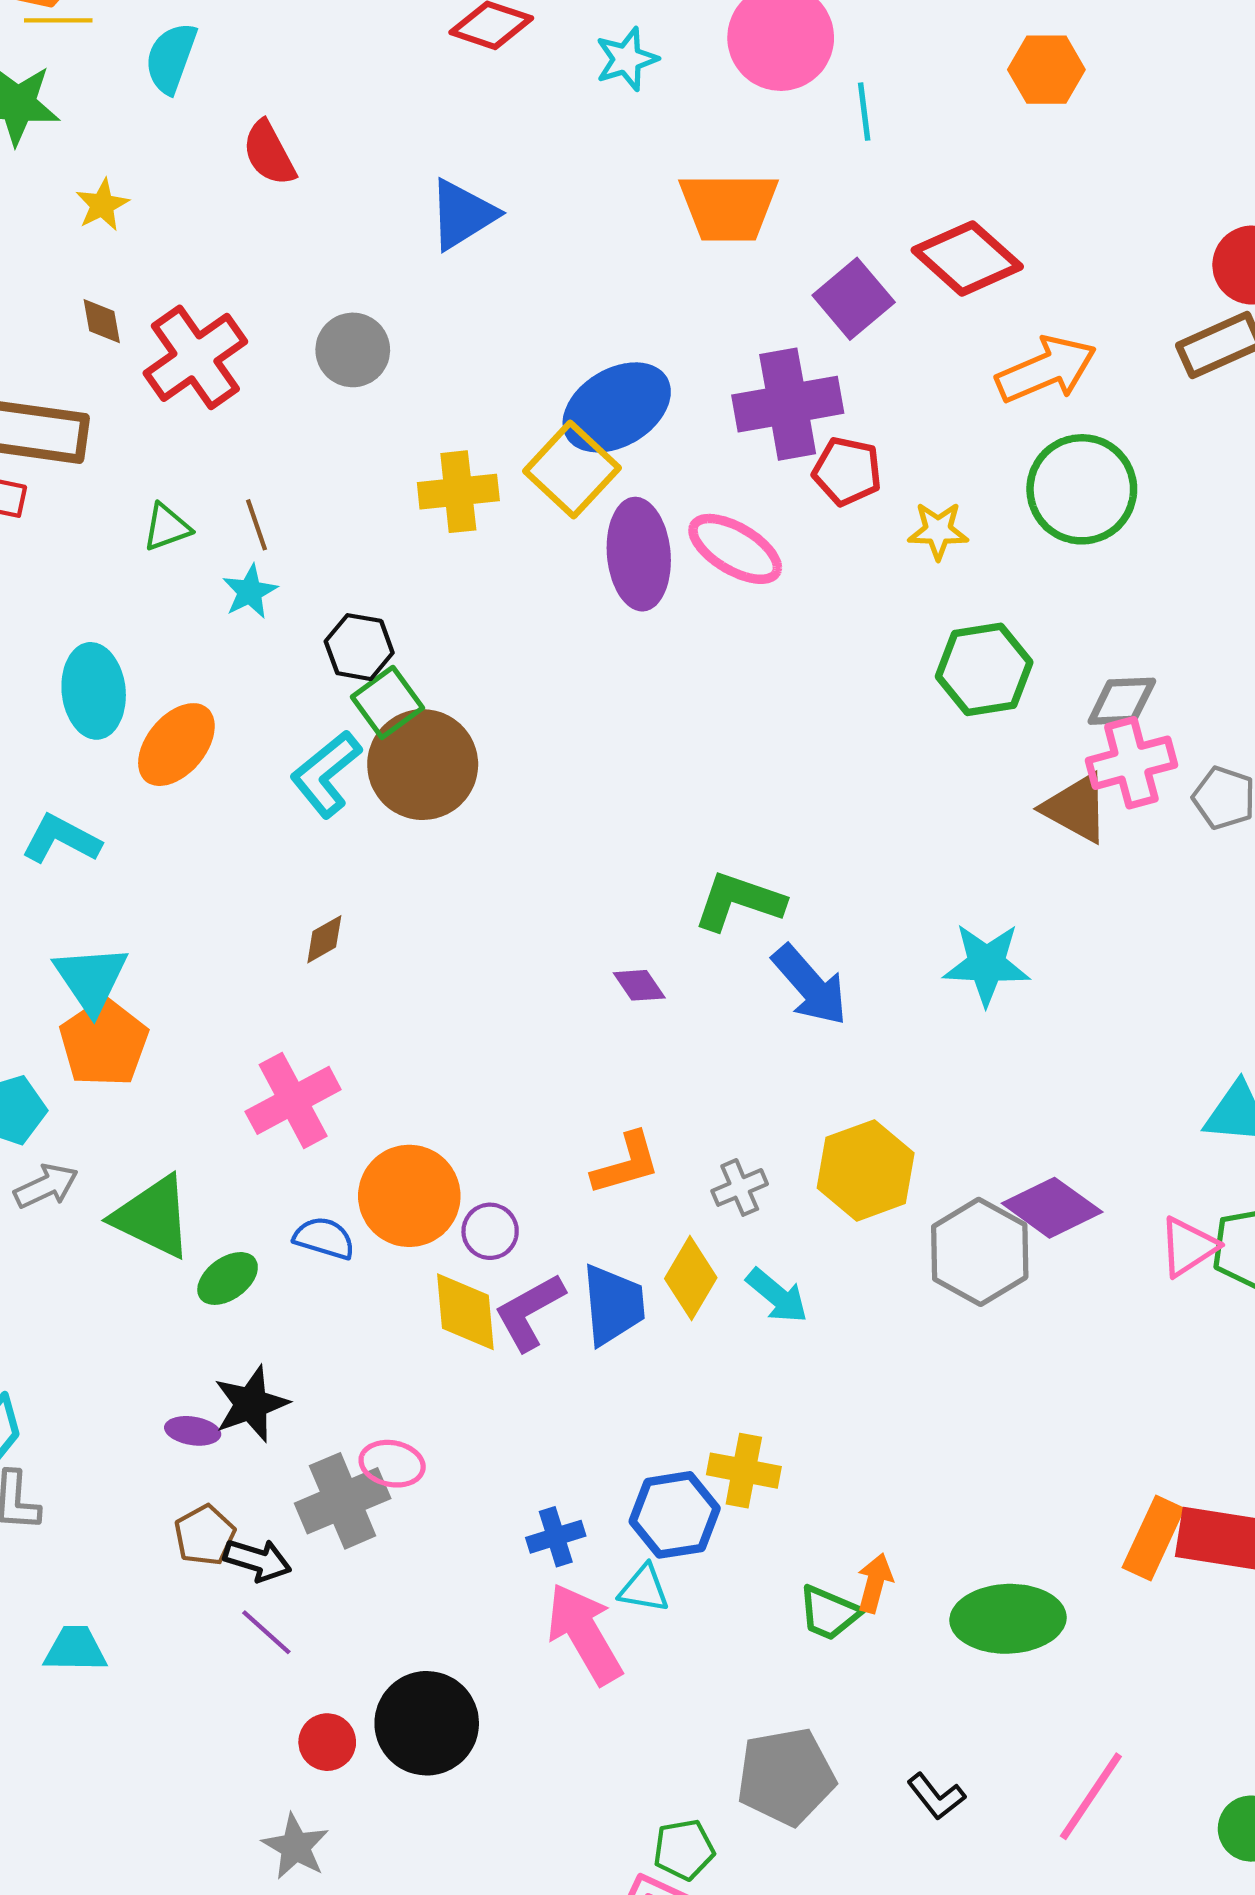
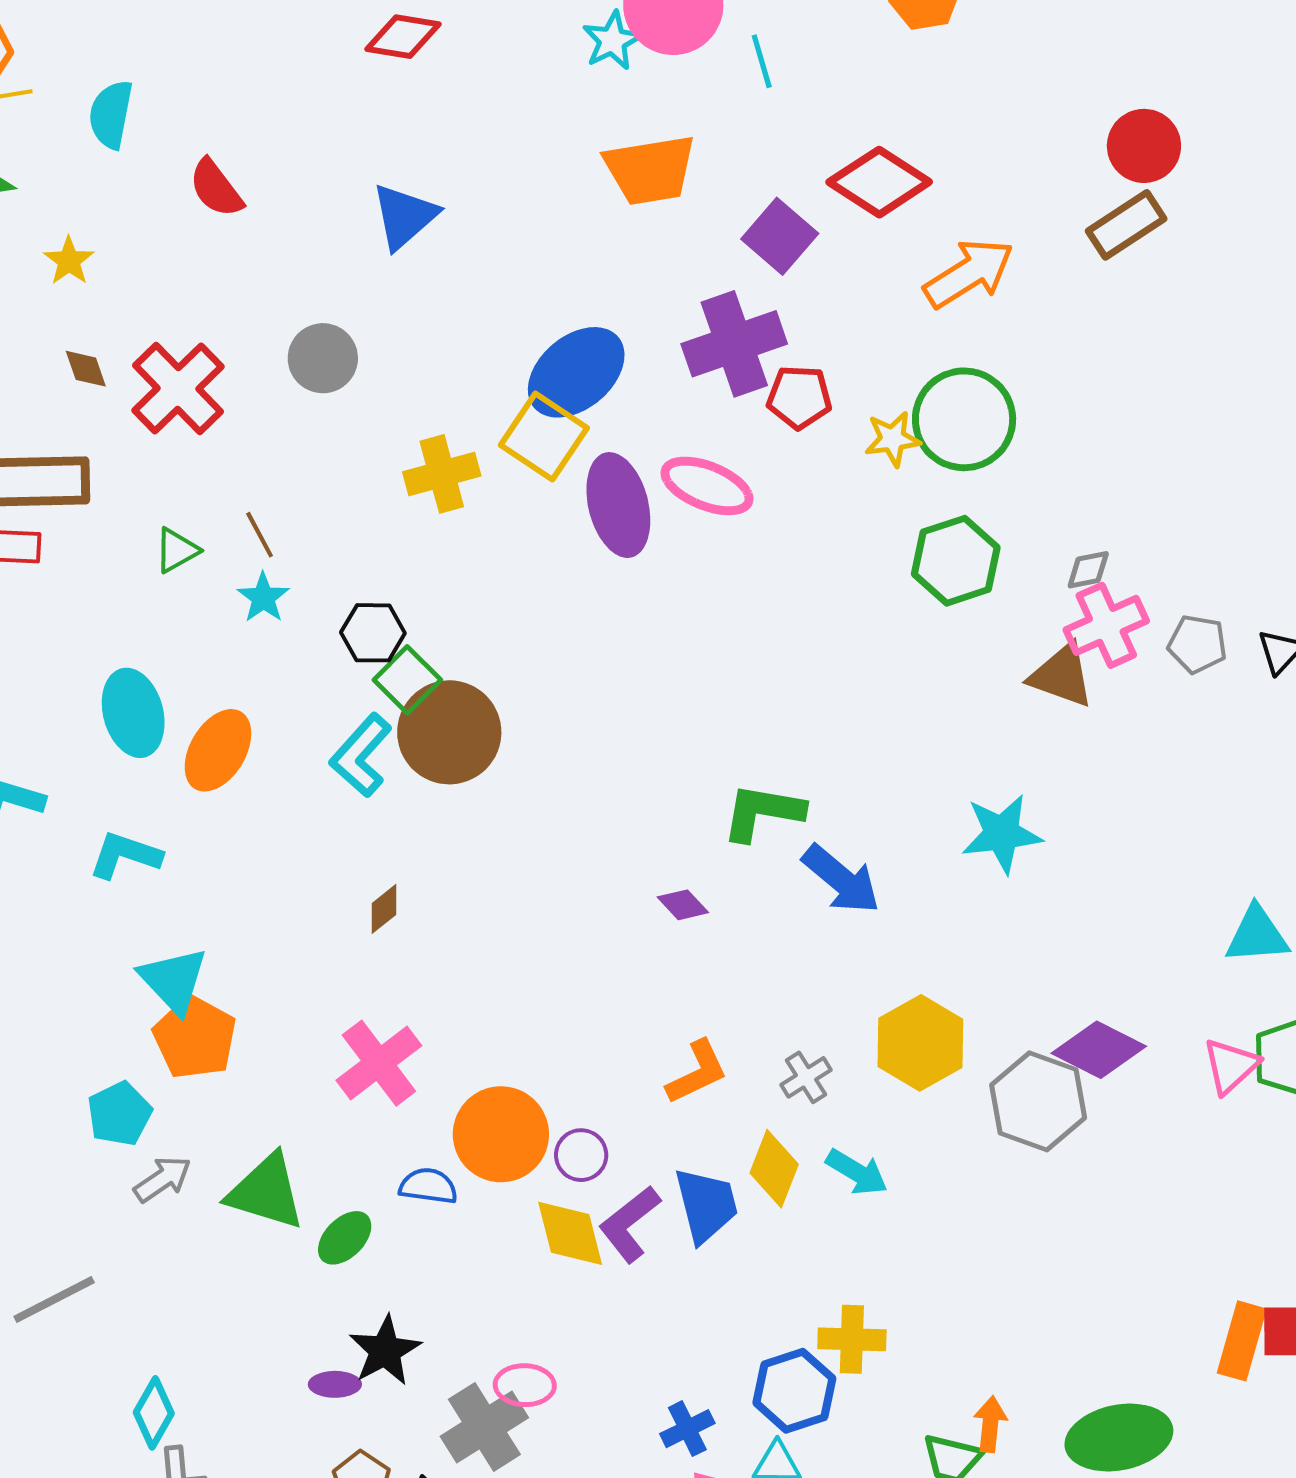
cyan star: (627, 59) -> (612, 41), moved
green circle: (1082, 489) -> (964, 419), moved
gray diamond: (1122, 701) -> (1088, 570), size x0.7

